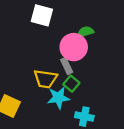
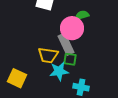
gray rectangle: (67, 66) -> (66, 44), size x1.5
green square: (71, 84) -> (70, 59), turned -32

